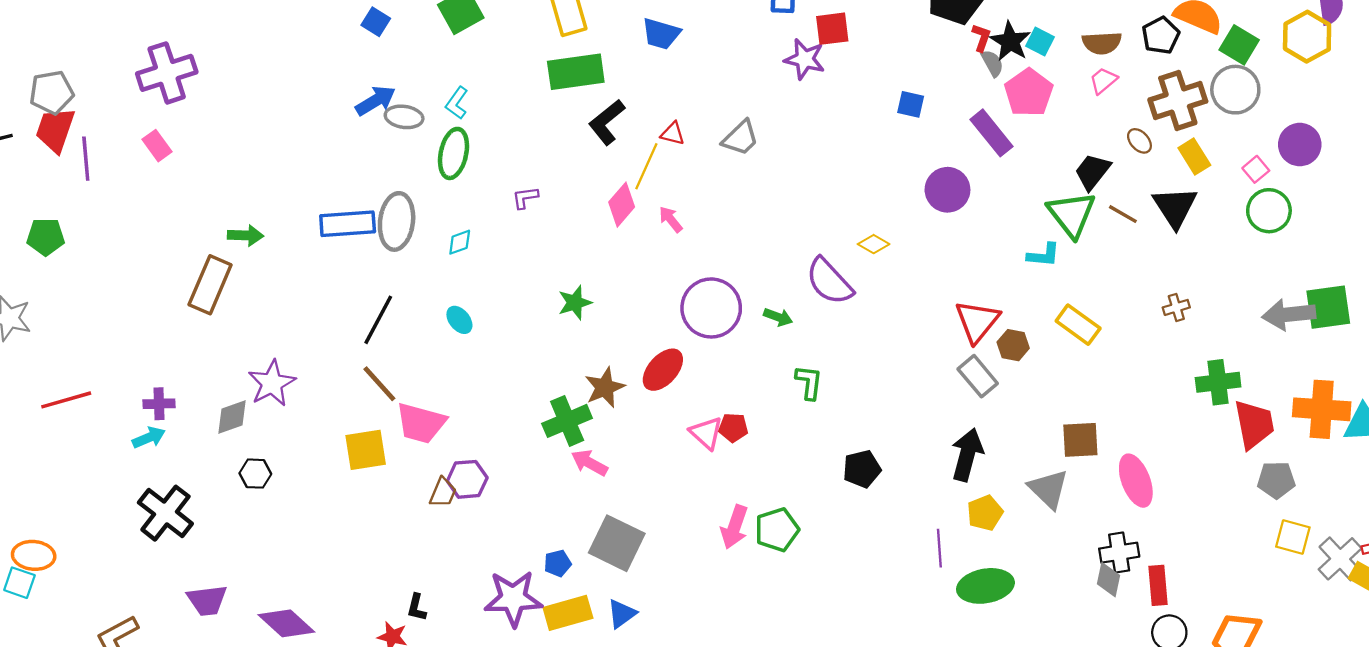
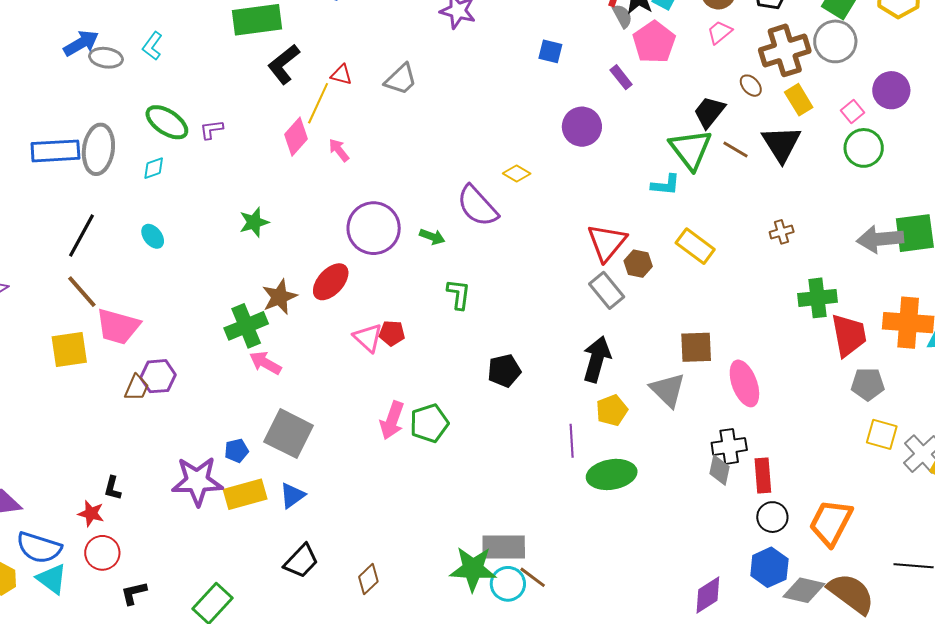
purple rectangle: (992, 133) -> (621, 77), size x0.6
green ellipse: (453, 153) -> (167, 122), moved, turned -69

